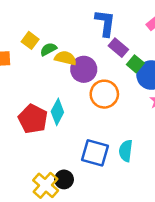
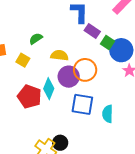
yellow square: (30, 40) -> (23, 60), moved
yellow semicircle: (65, 58) -> (60, 55), moved
purple circle: (84, 69) -> (69, 77), moved
blue square: (95, 153) -> (82, 104), moved

